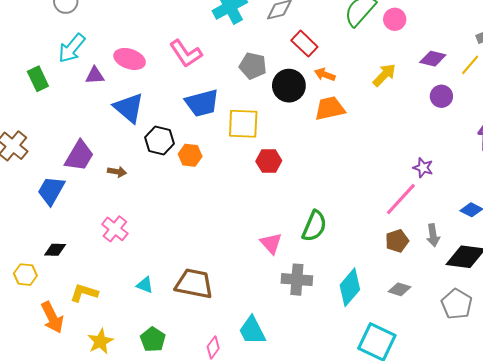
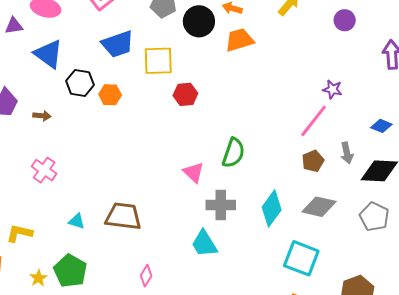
gray diamond: (400, 289) -> (319, 207), size x1.6
cyan trapezoid: (252, 331) -> (204, 244), moved
green pentagon: (153, 339) -> (70, 271), moved, size x1.4
yellow star: (100, 341) -> (38, 278), size x0.7

